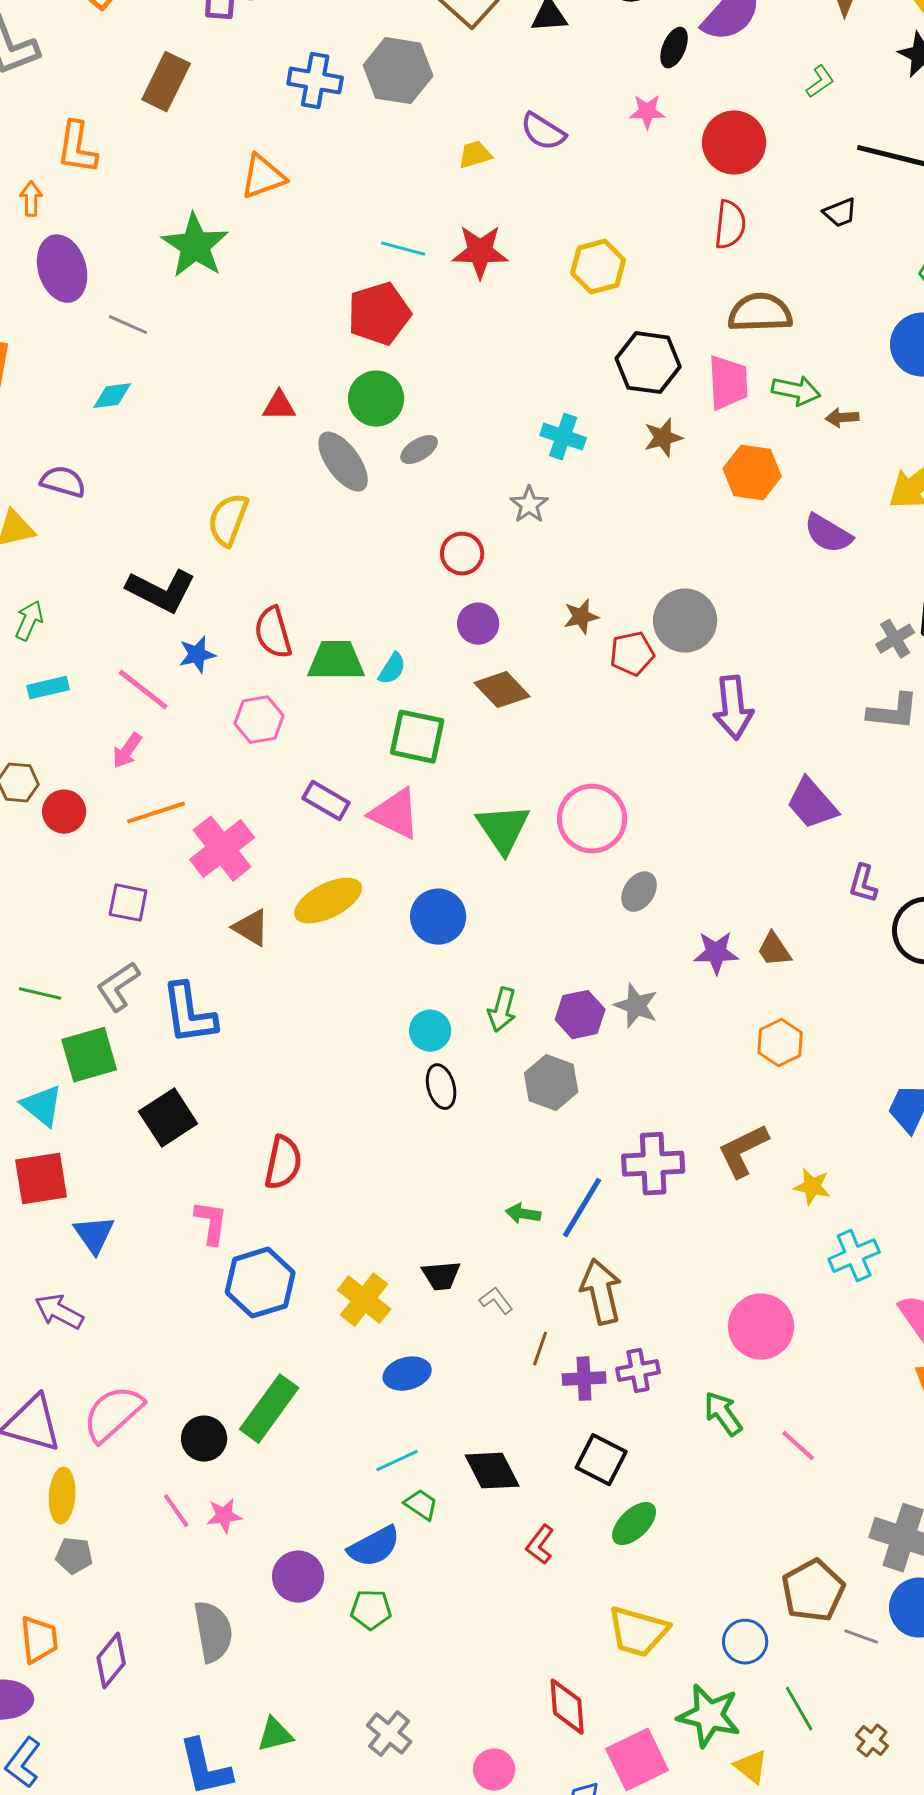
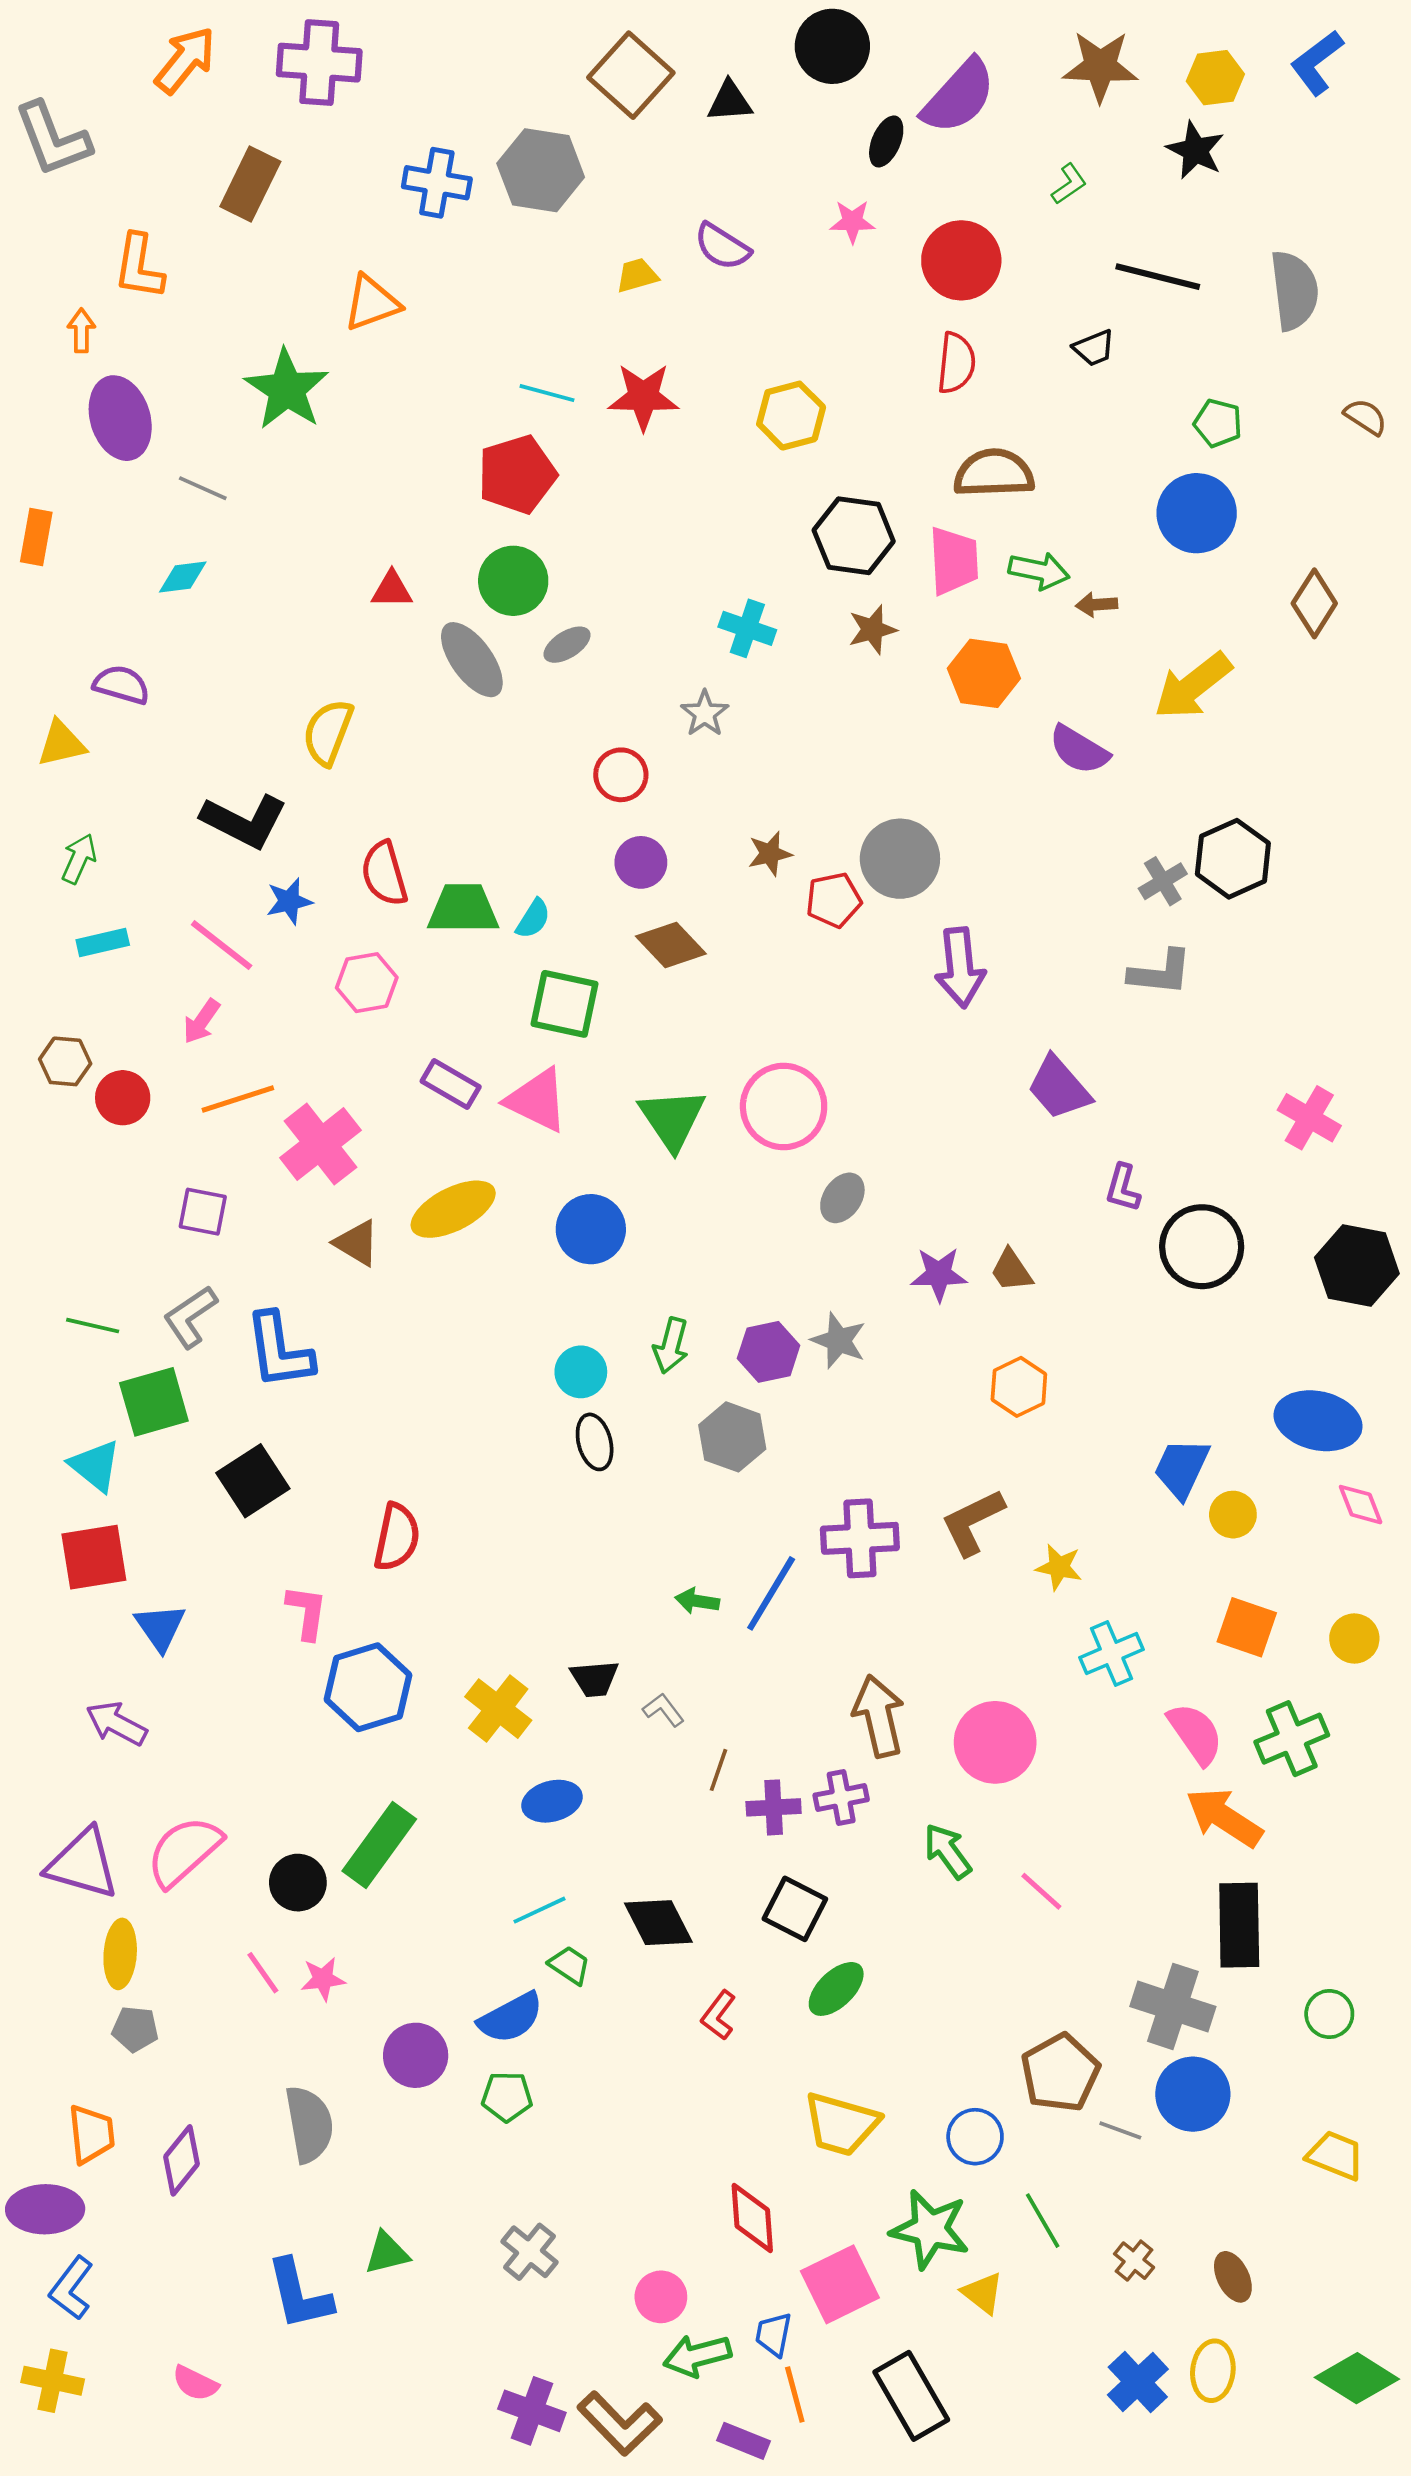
brown arrow: (601, 1292) -> (879, 1716), moved

